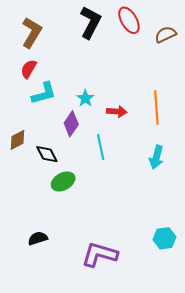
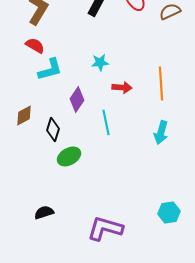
red semicircle: (29, 69) -> (35, 45), turned 90
cyan star: (85, 98) -> (100, 62), moved, turned 30
black diamond: (47, 154) -> (53, 129), turned 45

